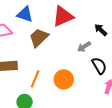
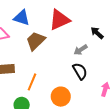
black semicircle: (99, 66) -> (80, 71), moved
orange circle: (64, 79) -> (61, 97), moved

